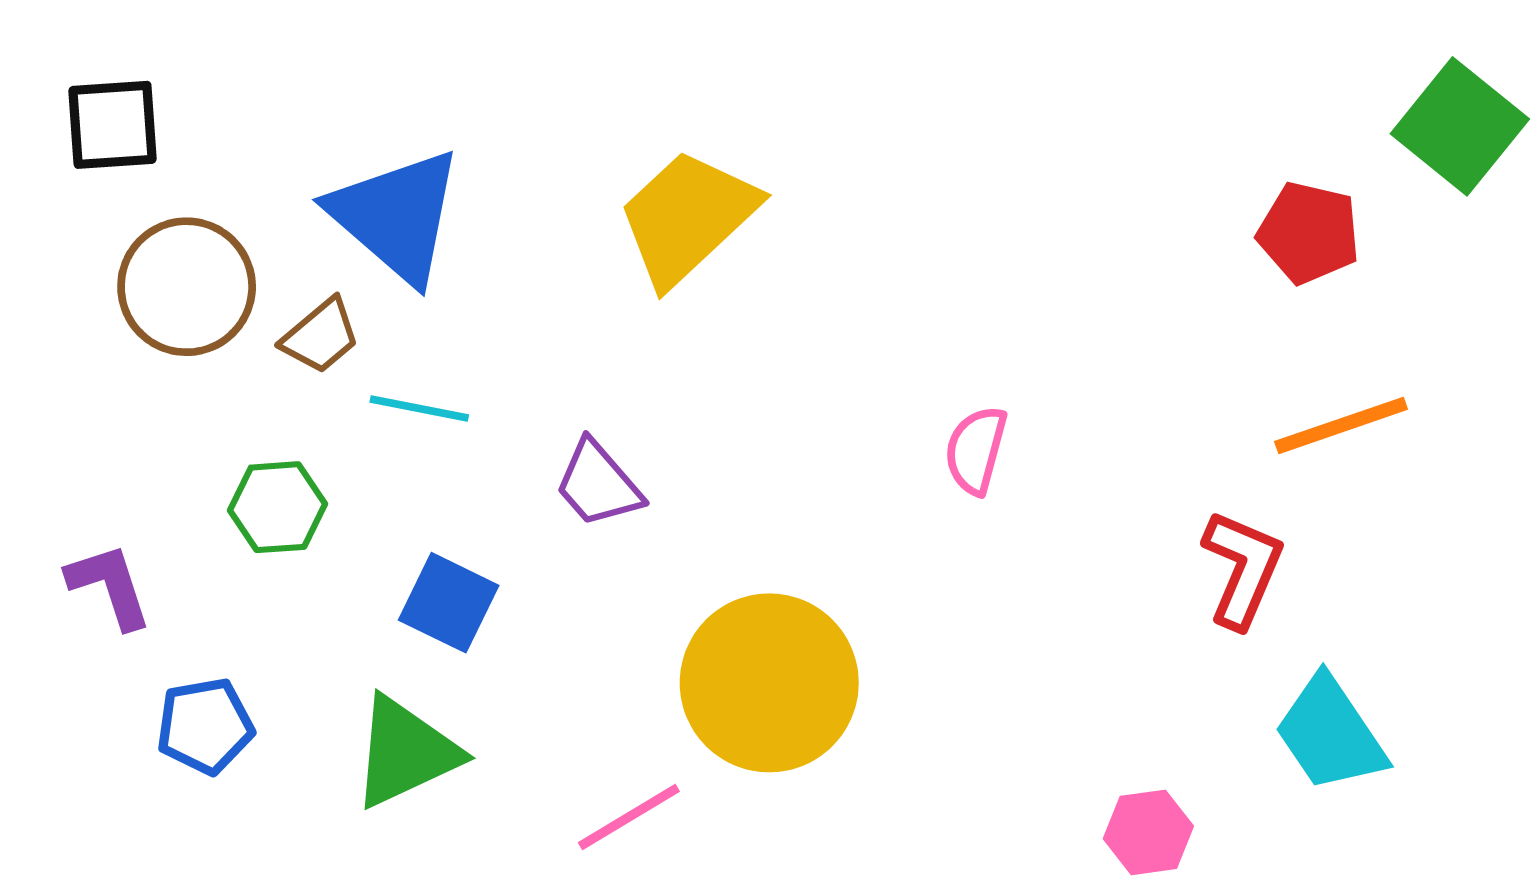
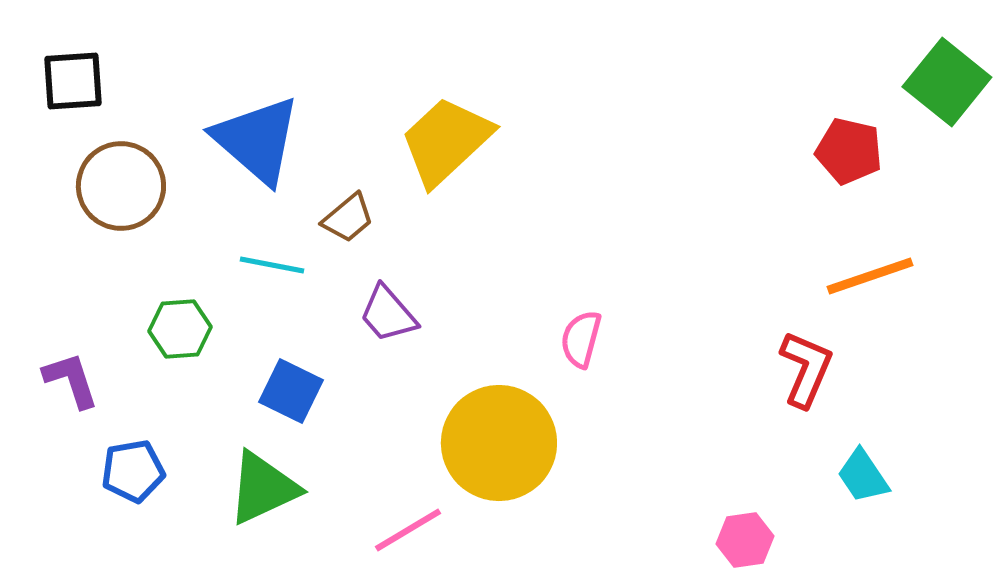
brown trapezoid: (321, 336) -> (348, 218), moved
pink semicircle: (976, 450) -> (581, 339), moved
cyan trapezoid: (1330, 734) -> (863, 476), size x0.7

